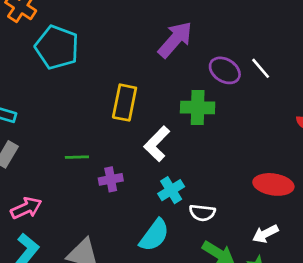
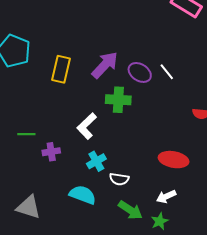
purple arrow: (175, 40) -> (105, 65), moved
yellow rectangle: (125, 103) -> (61, 69), moved
cyan semicircle: (154, 235) -> (83, 195), turned -108

